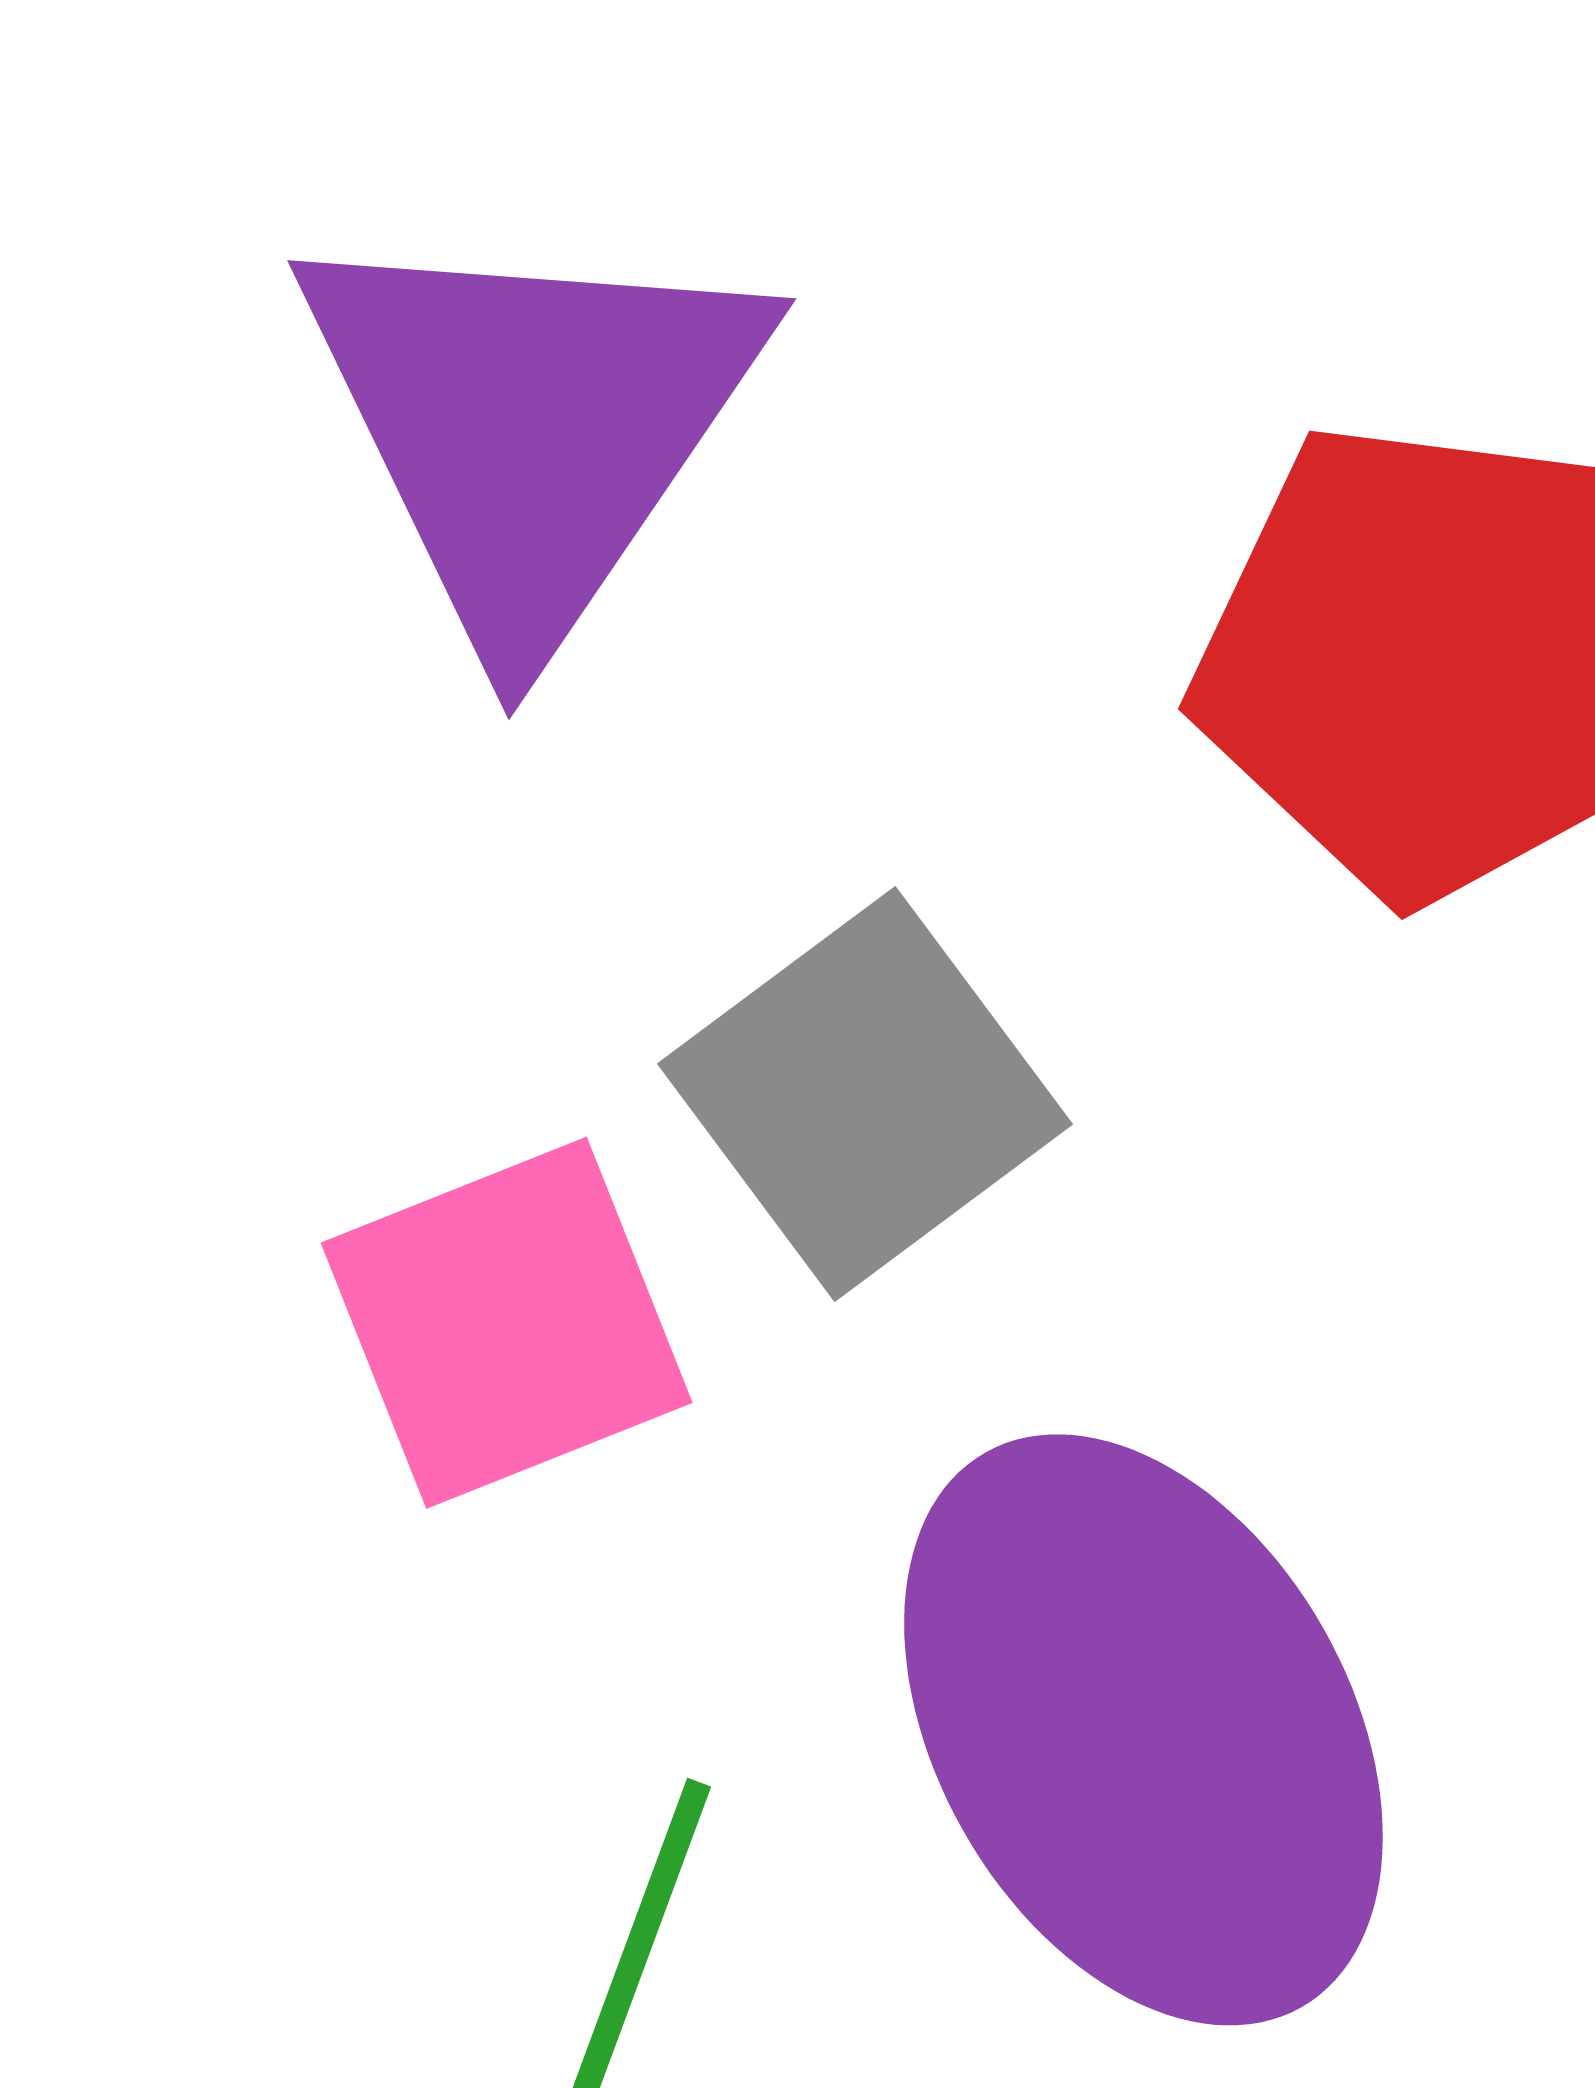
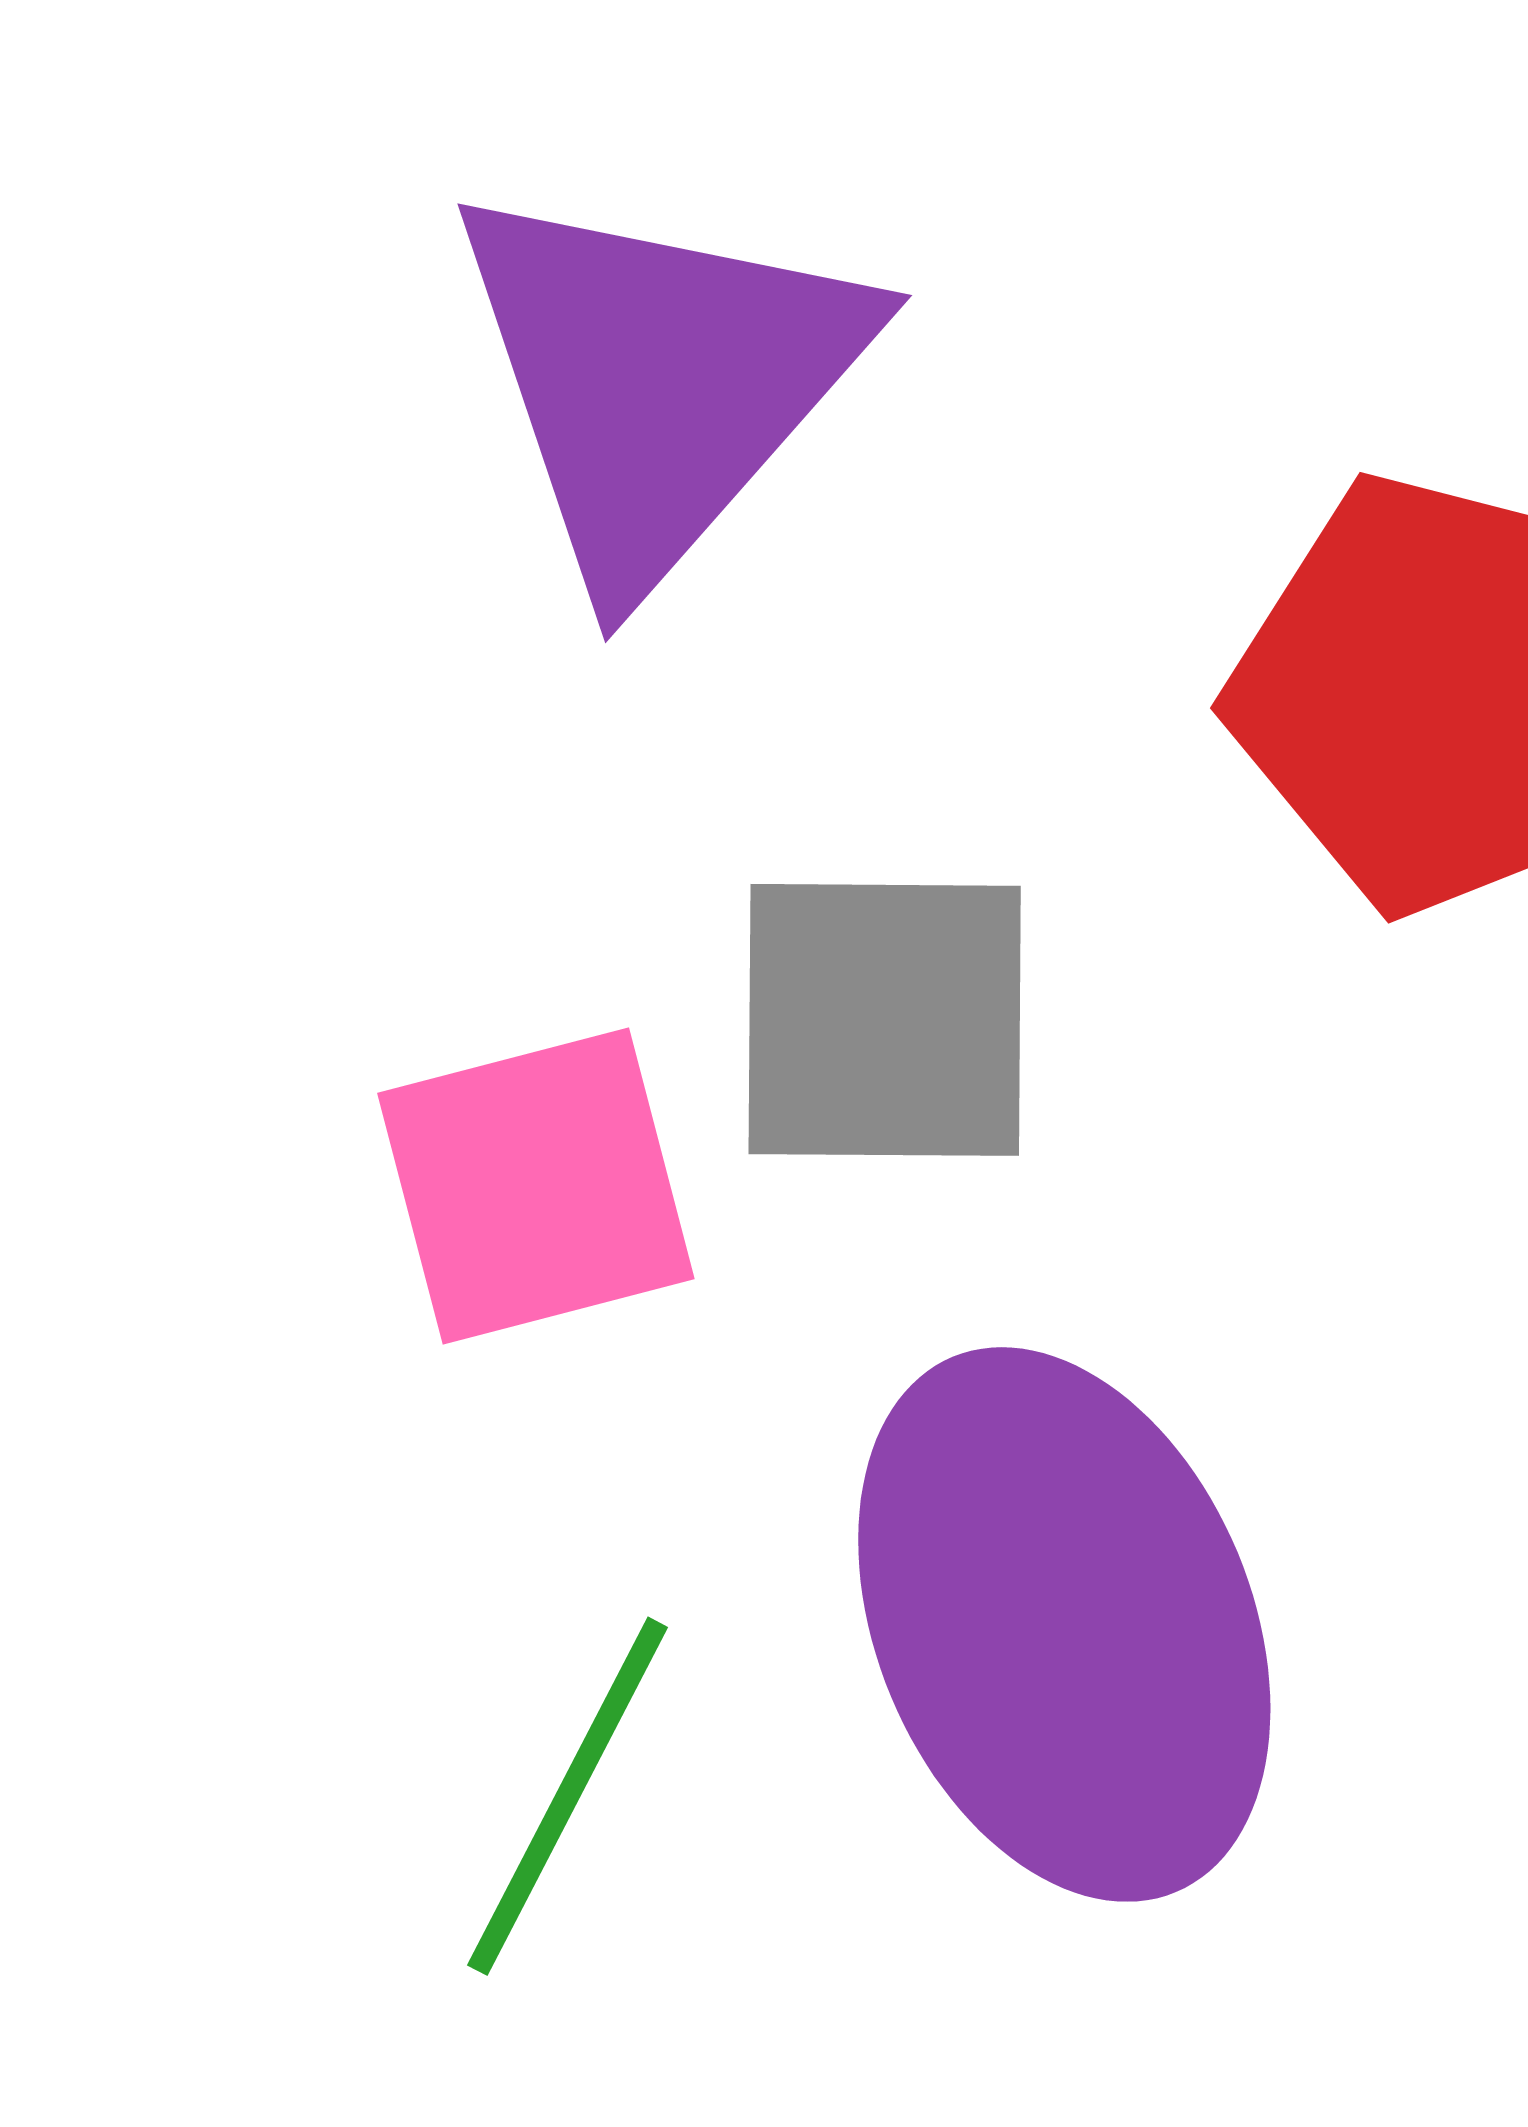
gray square: (865, 1094) -> (885, 1020), turned 30

